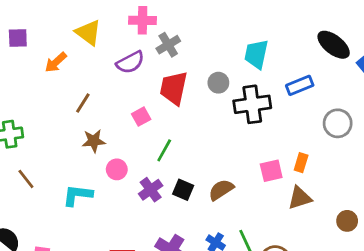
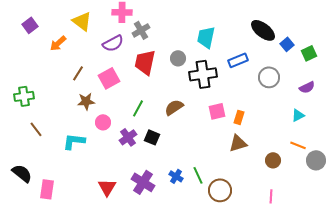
purple square: (18, 38) -> (30, 25), turned -35
pink square: (141, 117) -> (109, 78), moved, size x1.5
gray circle: (338, 123) -> (269, 77), moved
pink square: (271, 171) -> (217, 111), moved
brown semicircle: (221, 190) -> (174, 107), moved

